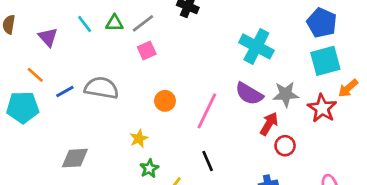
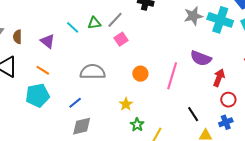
cyan cross: (256, 46) -> (220, 20), moved
blue line: (65, 92) -> (75, 103), moved
gray star: (286, 94) -> (193, 16), moved
red circle: (285, 146) -> (228, 100), moved
black line: (208, 161) -> (193, 114), moved

